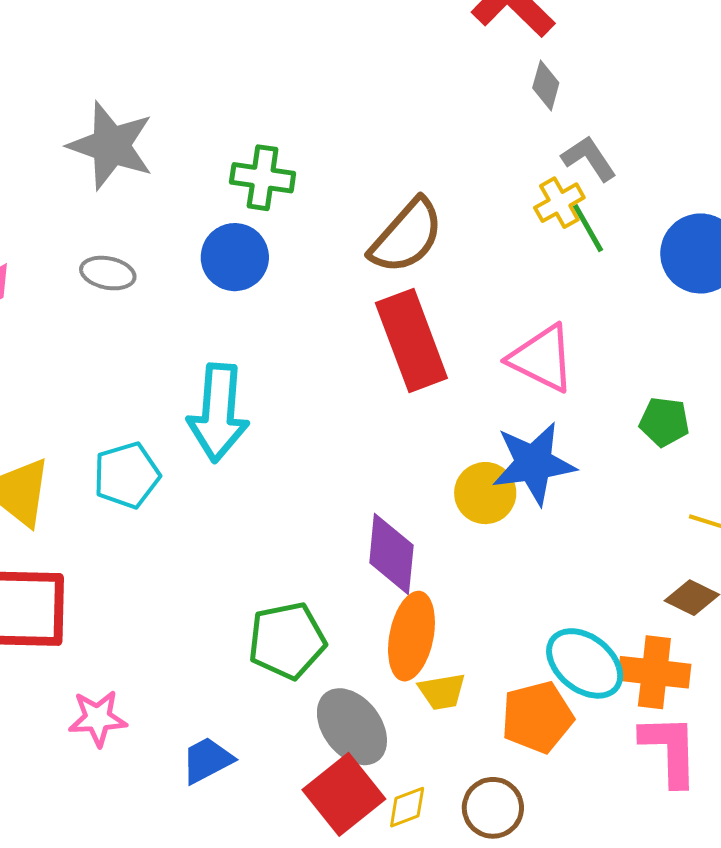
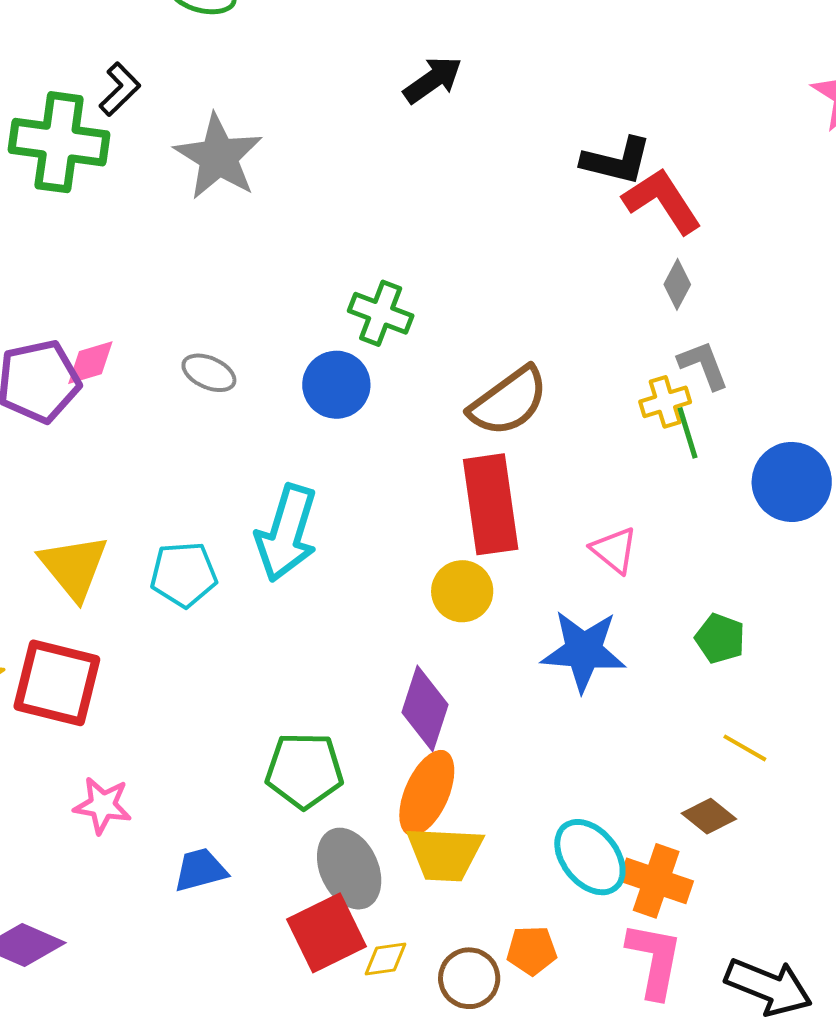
gray star: (111, 145) -> (218, 157), moved
pink triangle: (542, 358) -> (614, 550), size x0.7
yellow circle: (485, 493) -> (462, 591), moved
yellow trapezoid: (442, 691) -> (445, 854), size x1.6
orange pentagon: (537, 717) -> (532, 950), moved, size x0.7

